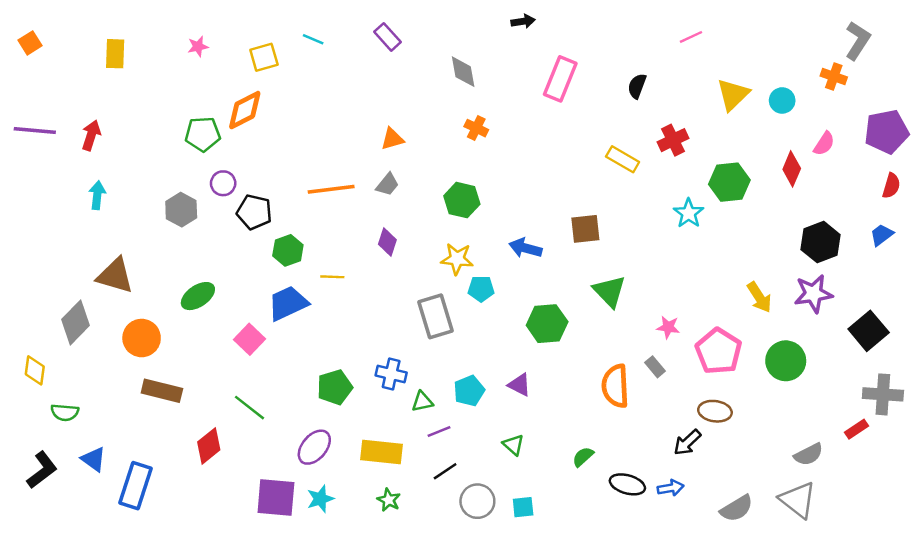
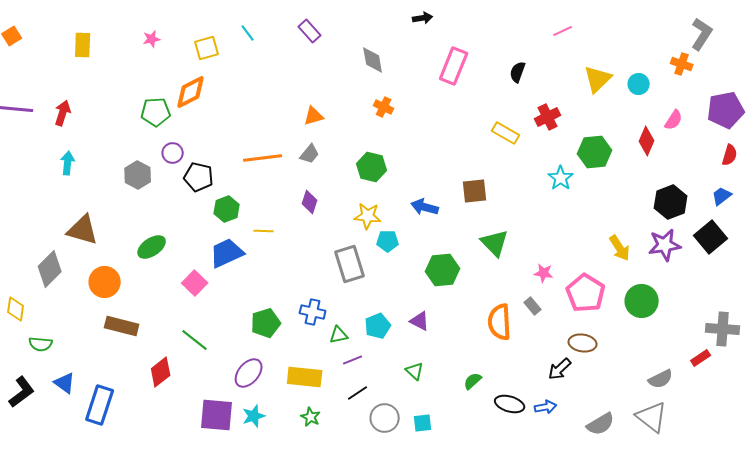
cyan line: (313, 39) -> (248, 33), turned 30
black square: (869, 331) -> (711, 237), moved

